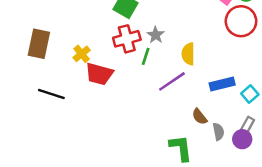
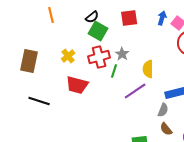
yellow cross: (82, 54) -> (68, 56), moved
brown semicircle: (200, 117) -> (166, 129), moved
gray semicircle: (218, 132) -> (163, 110), moved, turned 32

